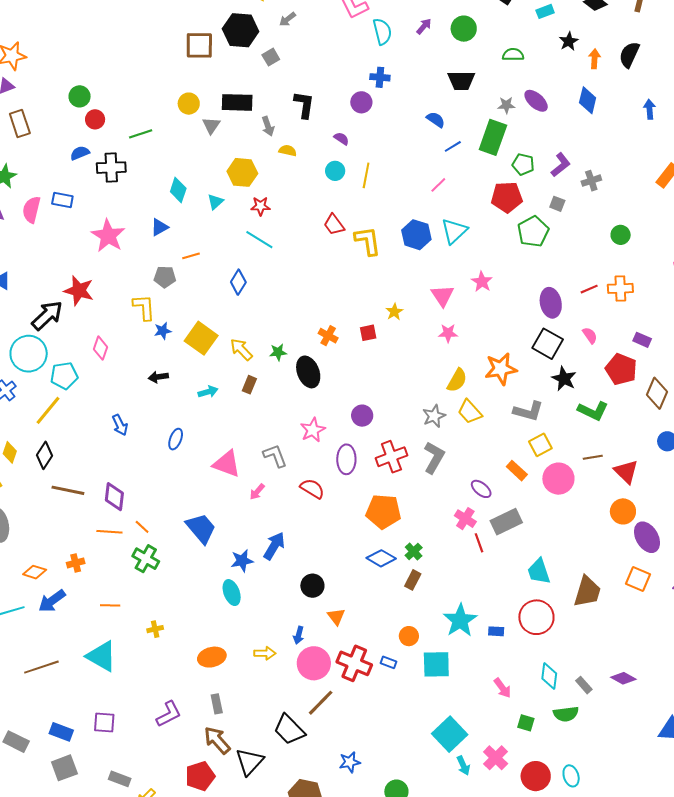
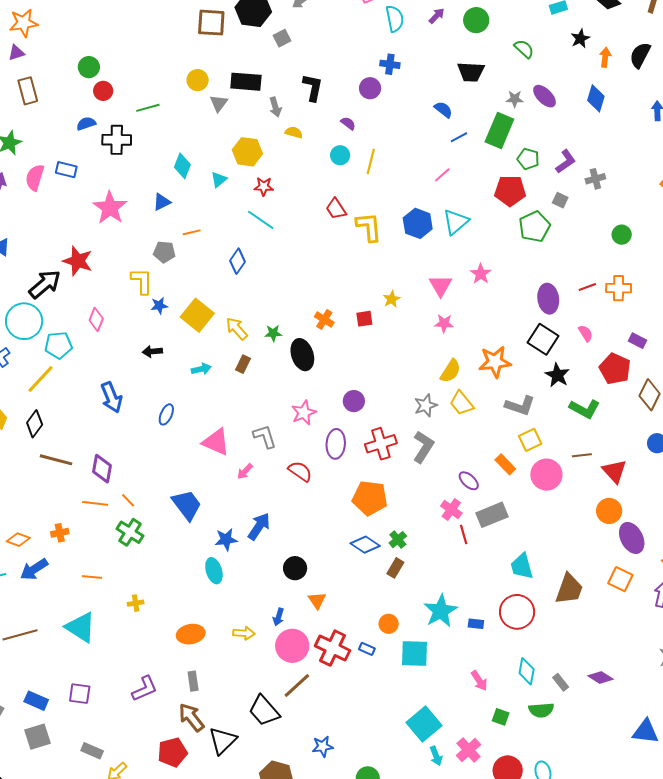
green semicircle: (513, 55) -> (524, 49), turned 40
blue arrow: (120, 425) -> (111, 397), size x1.4

